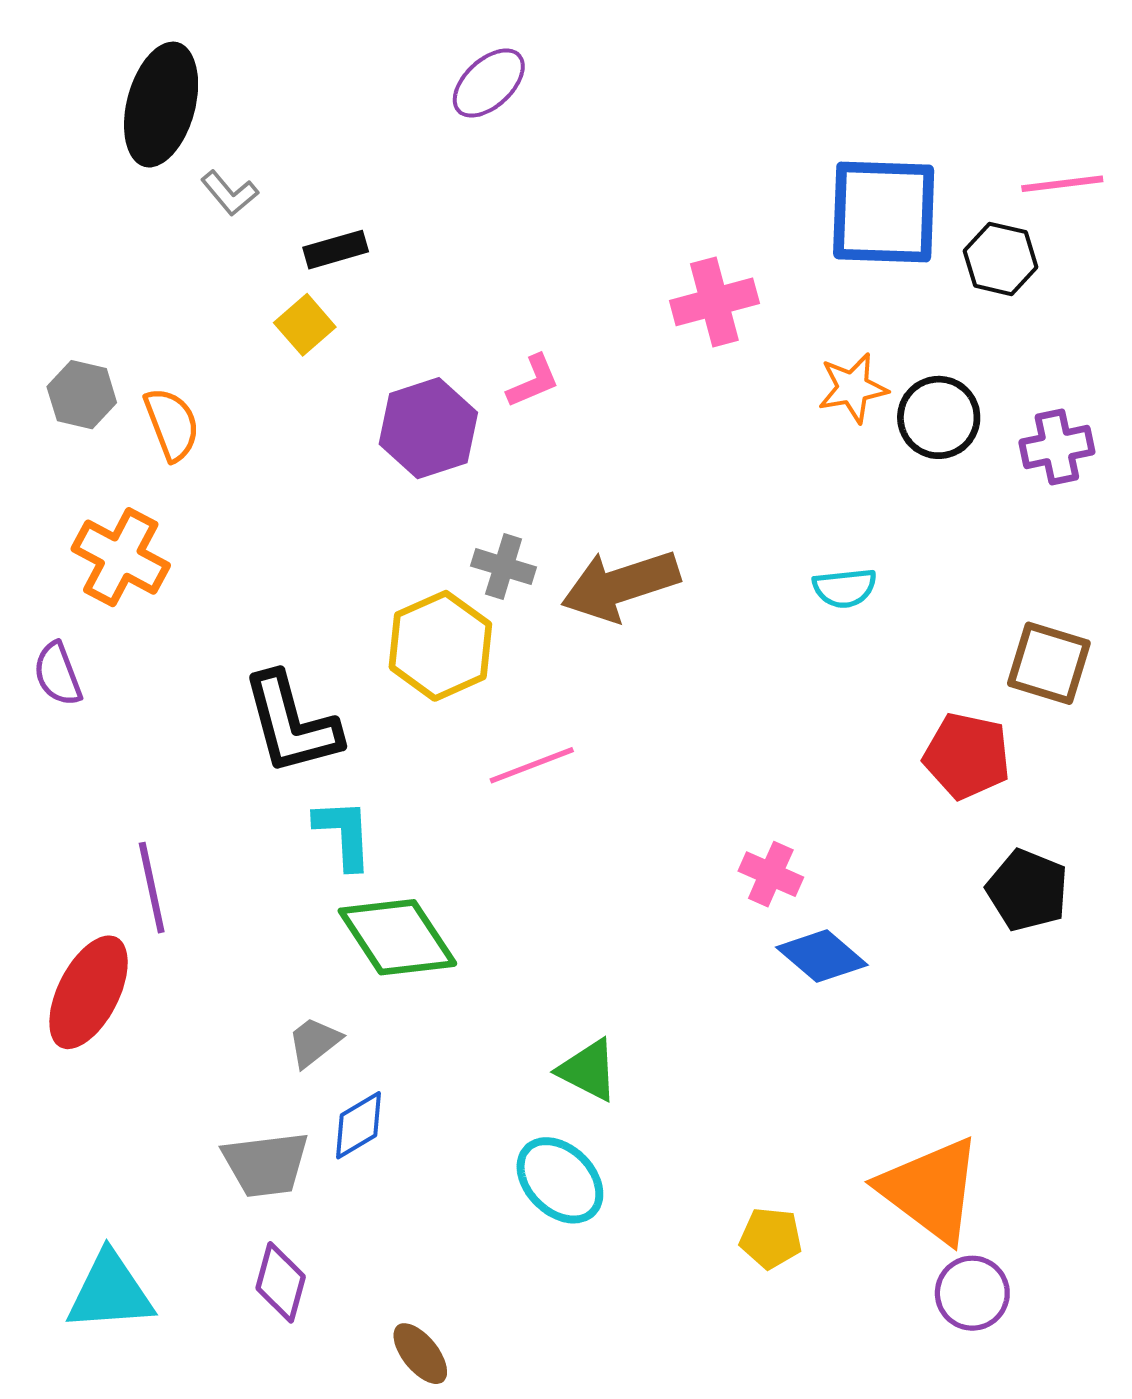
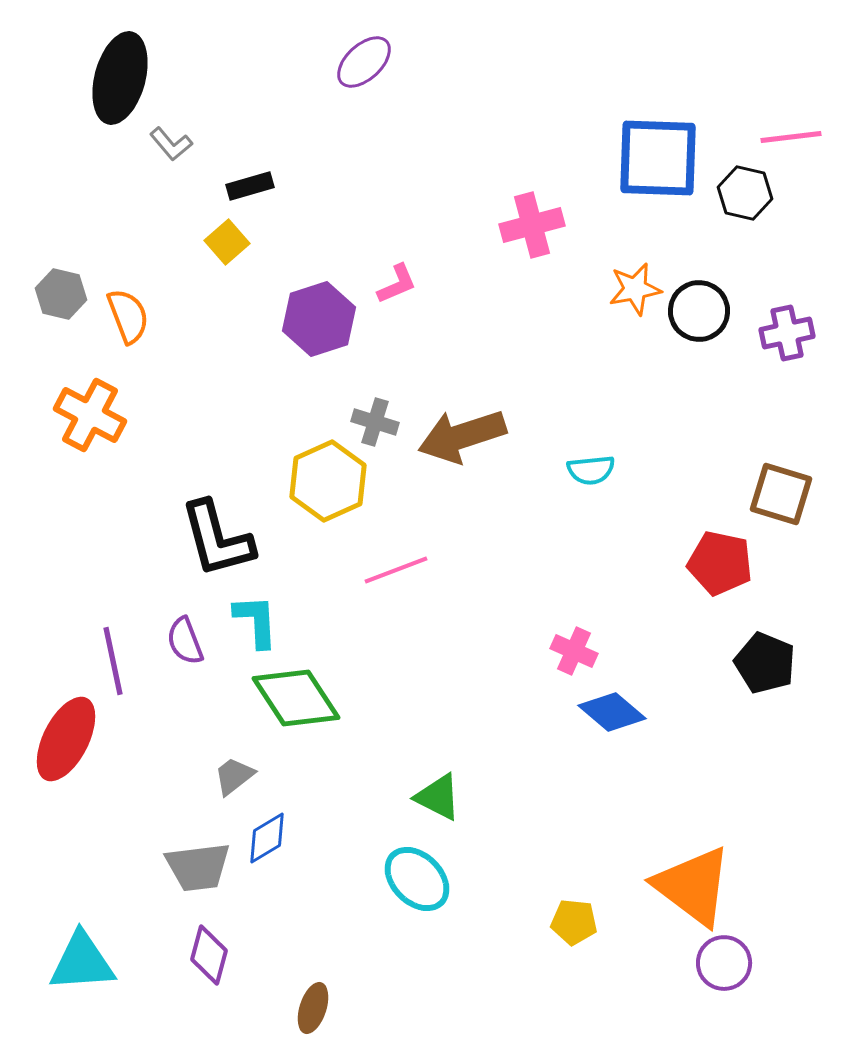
cyan semicircle: (845, 588) -> (591, 470), moved
purple semicircle: (58, 674) -> (185, 641), moved
brown ellipse: (420, 1354) -> (313, 1008), turned 57

